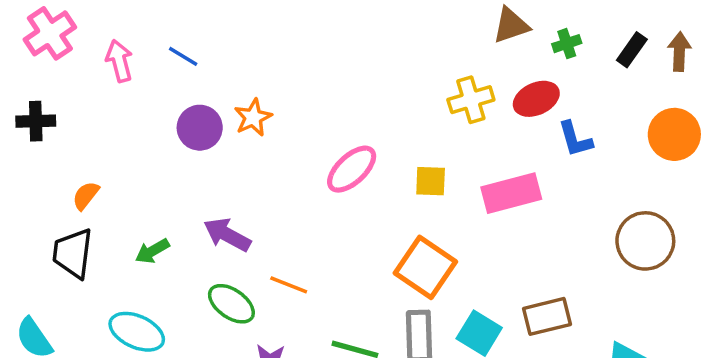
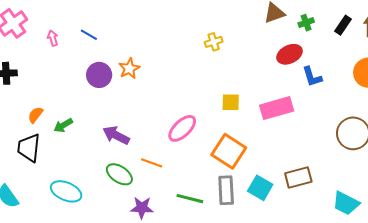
pink arrow: (119, 61) -> (53, 38), size x0.7
yellow cross: (471, 100) -> (214, 42), moved, size x0.7
pink ellipse: (352, 169) -> (182, 128), moved
green arrow: (152, 251) -> (63, 125), moved

